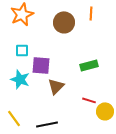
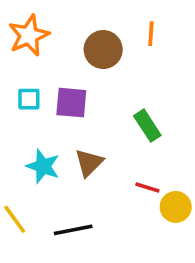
purple square: (41, 65) -> (71, 103), moved
green rectangle: (89, 65) -> (147, 126), turned 72
cyan star: (20, 79) -> (43, 166), moved

